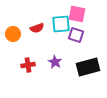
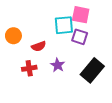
red semicircle: (37, 28) -> (39, 46), moved
black rectangle: (88, 67) -> (92, 70), turned -35

